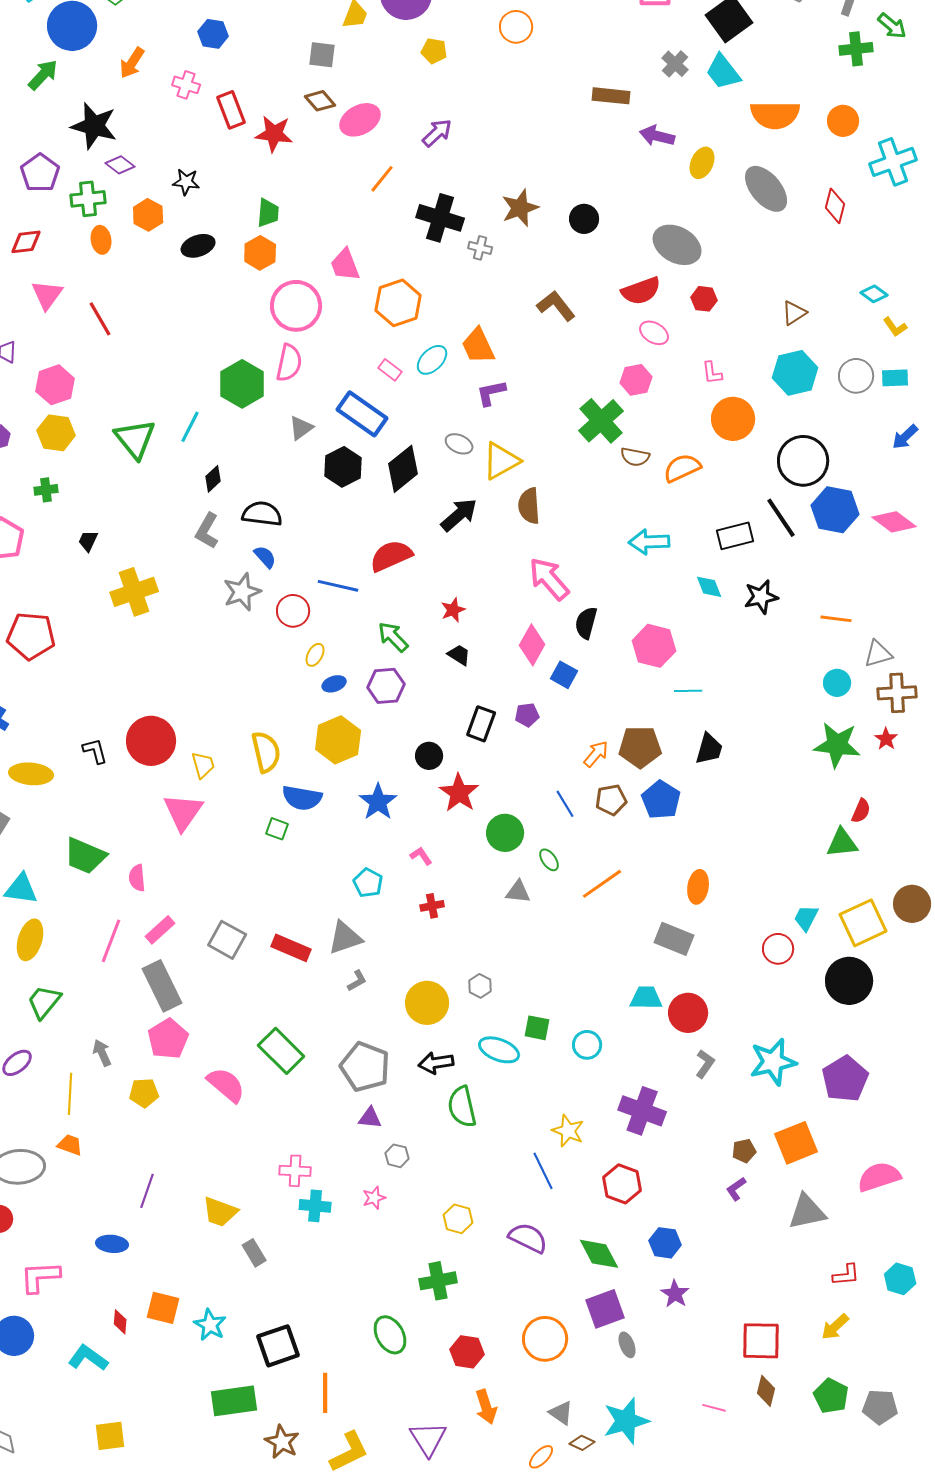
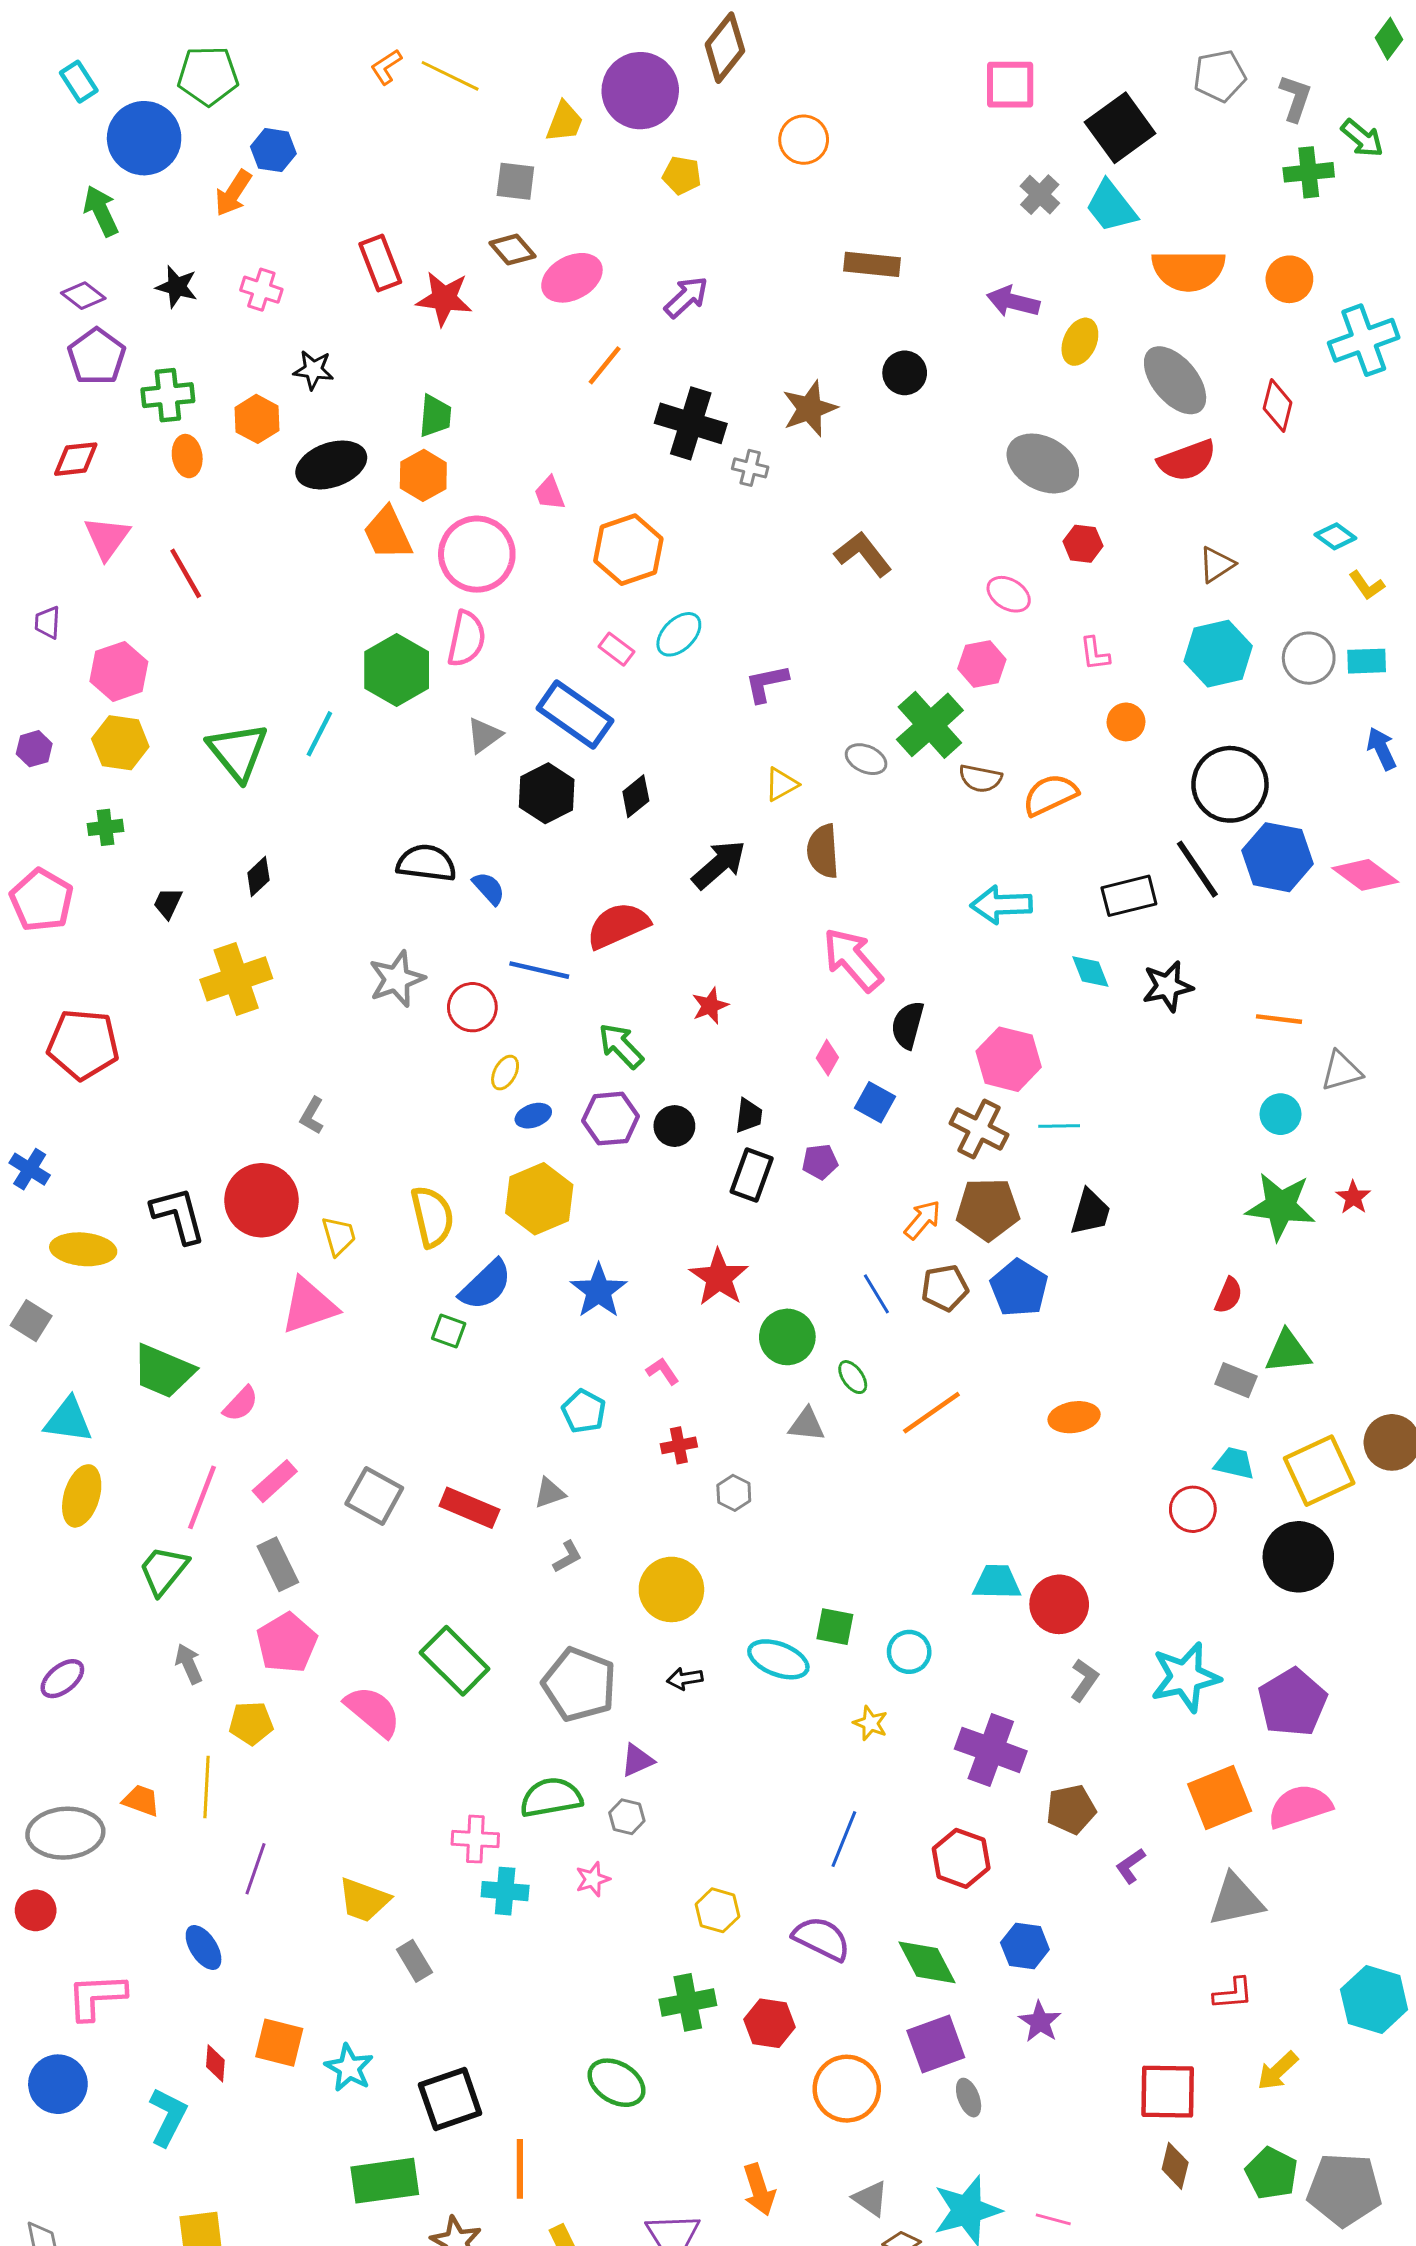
blue hexagon: (213, 34) -> (273, 150), moved
green arrow: (43, 75) -> (101, 211), turned -68
pink cross: (186, 85) -> (261, 290), moved
brown rectangle: (611, 96) -> (872, 264), moved
black star: (94, 126) -> (177, 287), size x0.6
purple diamond: (120, 165) -> (83, 296), moved
black circle: (584, 219) -> (905, 373), moved
black ellipse: (198, 246) -> (331, 465), size x1.4
pink trapezoid: (345, 265) -> (550, 493), size x0.7
red semicircle: (641, 291) -> (1187, 461), moved
orange trapezoid: (478, 346) -> (388, 533), moved
orange circle: (733, 419) -> (1126, 722), size x0.6
blue arrow: (905, 437) -> (1382, 749), turned 108
gray ellipse: (459, 444) -> (866, 759), moved
yellow triangle: (501, 461) -> (781, 784), size x0.6
black diamond: (403, 469) -> (636, 796), size x0.6
black diamond: (213, 479) -> (258, 876), moved
gray L-shape: (207, 531) -> (312, 1116), moved, size x0.7
blue semicircle: (265, 557) -> (489, 888), moved
pink diamond: (532, 645) -> (827, 1058), size x0.6
black trapezoid: (459, 655) -> (749, 1116), moved, turned 65
brown cross: (897, 693) -> (979, 1129), moved, turned 30
black L-shape: (95, 751) -> (178, 1215), size x1.5
black circle: (429, 756) -> (674, 1126), moved
blue semicircle: (302, 798) -> (486, 1285), turned -54
red semicircle: (861, 811) -> (1229, 1295), moved
pink triangle: (183, 812) -> (309, 1306), turned 36
pink semicircle: (137, 878) -> (241, 1404), turned -132
orange ellipse: (698, 887) -> (1074, 1417), turned 72
cyan trapezoid: (806, 918) -> (1234, 1463), turned 76
gray triangle: (345, 938) -> (550, 1493), size x0.6
gray rectangle: (674, 939) -> (1236, 1380), moved, size x0.7
gray rectangle: (162, 986) -> (278, 1564), size x0.7
gray hexagon: (480, 986) -> (734, 1493), moved
green trapezoid: (44, 1002) -> (163, 1570), moved
black arrow: (436, 1063) -> (685, 1679), size x0.7
yellow line: (70, 1094) -> (206, 1787), moved
green semicircle: (462, 1107) -> (551, 1797), moved, turned 93
purple triangle: (370, 1118) -> (637, 1760), moved, turned -30
yellow star: (568, 1131) -> (870, 1723), moved, size x0.7
brown pentagon: (744, 1151) -> (1071, 1809), moved, size x1.4
blue line: (543, 1171) -> (844, 1839), turned 48
pink semicircle: (879, 1177) -> (1300, 1806), moved
blue ellipse: (112, 1244) -> (204, 1947), turned 52
red L-shape: (846, 1275) -> (1233, 1994), moved
cyan hexagon: (900, 1279) -> (1374, 1999), size x1.4
green ellipse: (390, 1335) -> (616, 2083), turned -30
red hexagon: (467, 1352) -> (769, 2023), moved
cyan L-shape: (88, 1358) -> (168, 2117), turned 81
gray pentagon: (880, 1407) -> (1344, 2190), size x1.4
pink line: (714, 1408) -> (1053, 2219), moved

